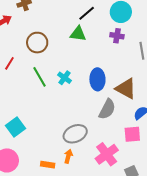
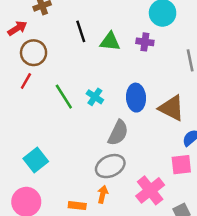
black line: (87, 13) -> (81, 31), moved, turned -66
purple cross: (117, 36) -> (145, 42), moved
brown circle: (37, 43) -> (34, 53), moved
gray semicircle: (107, 109) -> (118, 133), moved

